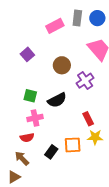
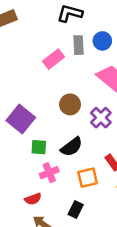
purple square: (27, 54) -> (21, 119), moved, size x1.6
red semicircle: (27, 138) -> (33, 199), moved
orange square: (73, 145) -> (88, 178), moved

